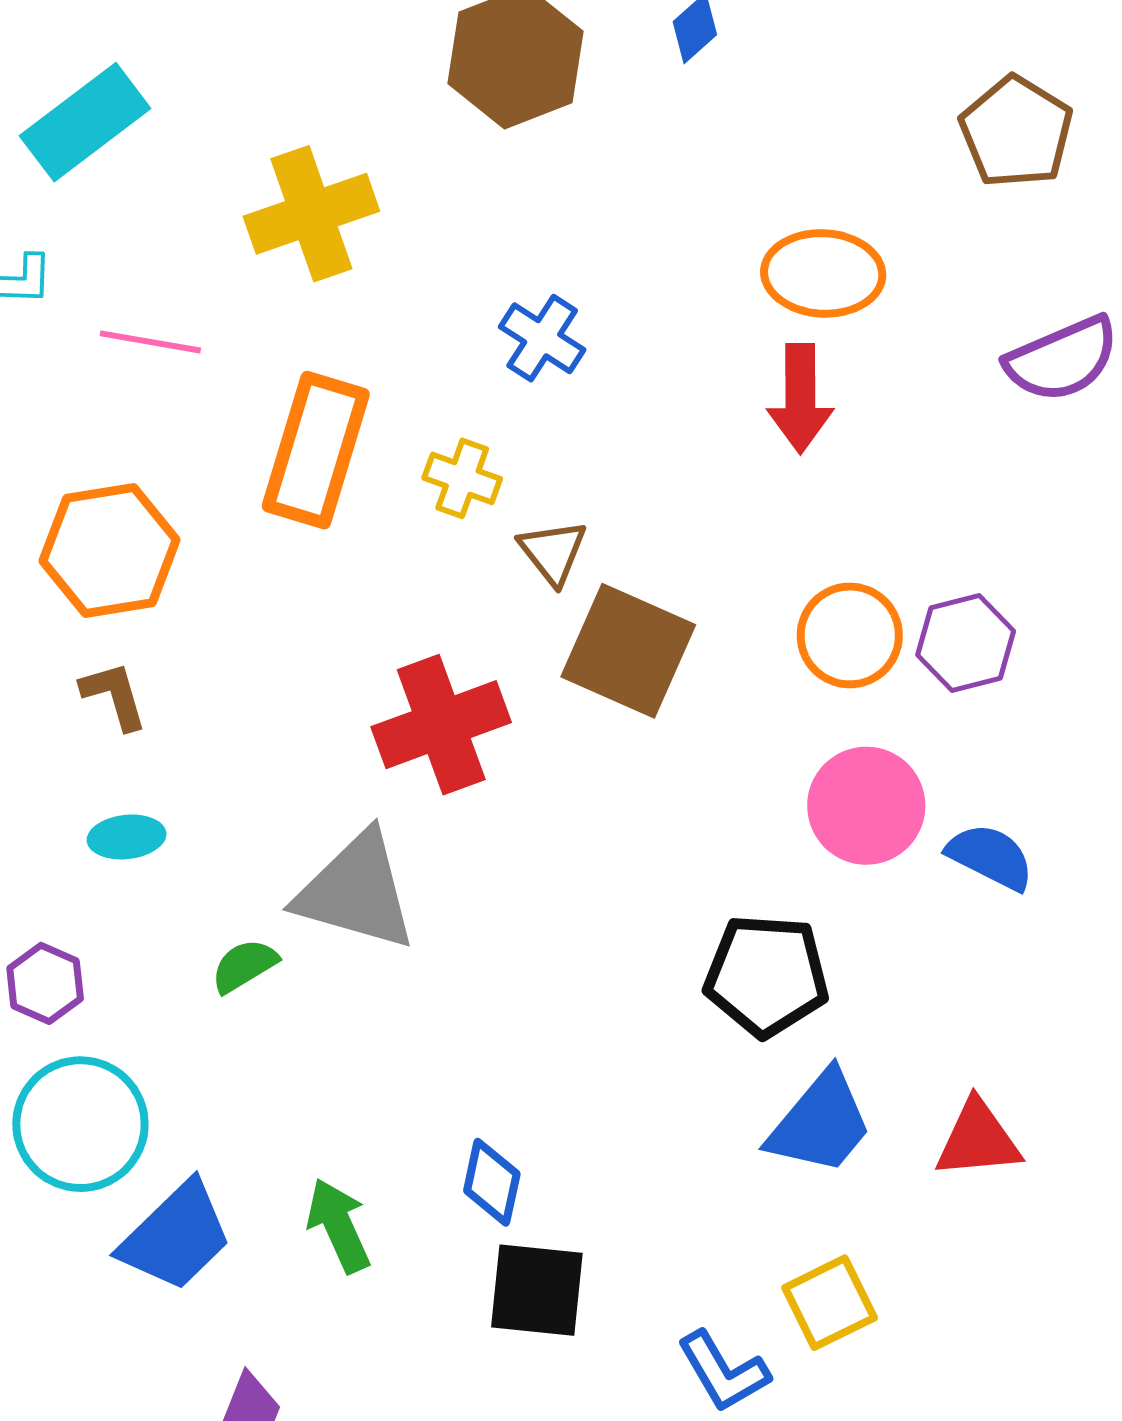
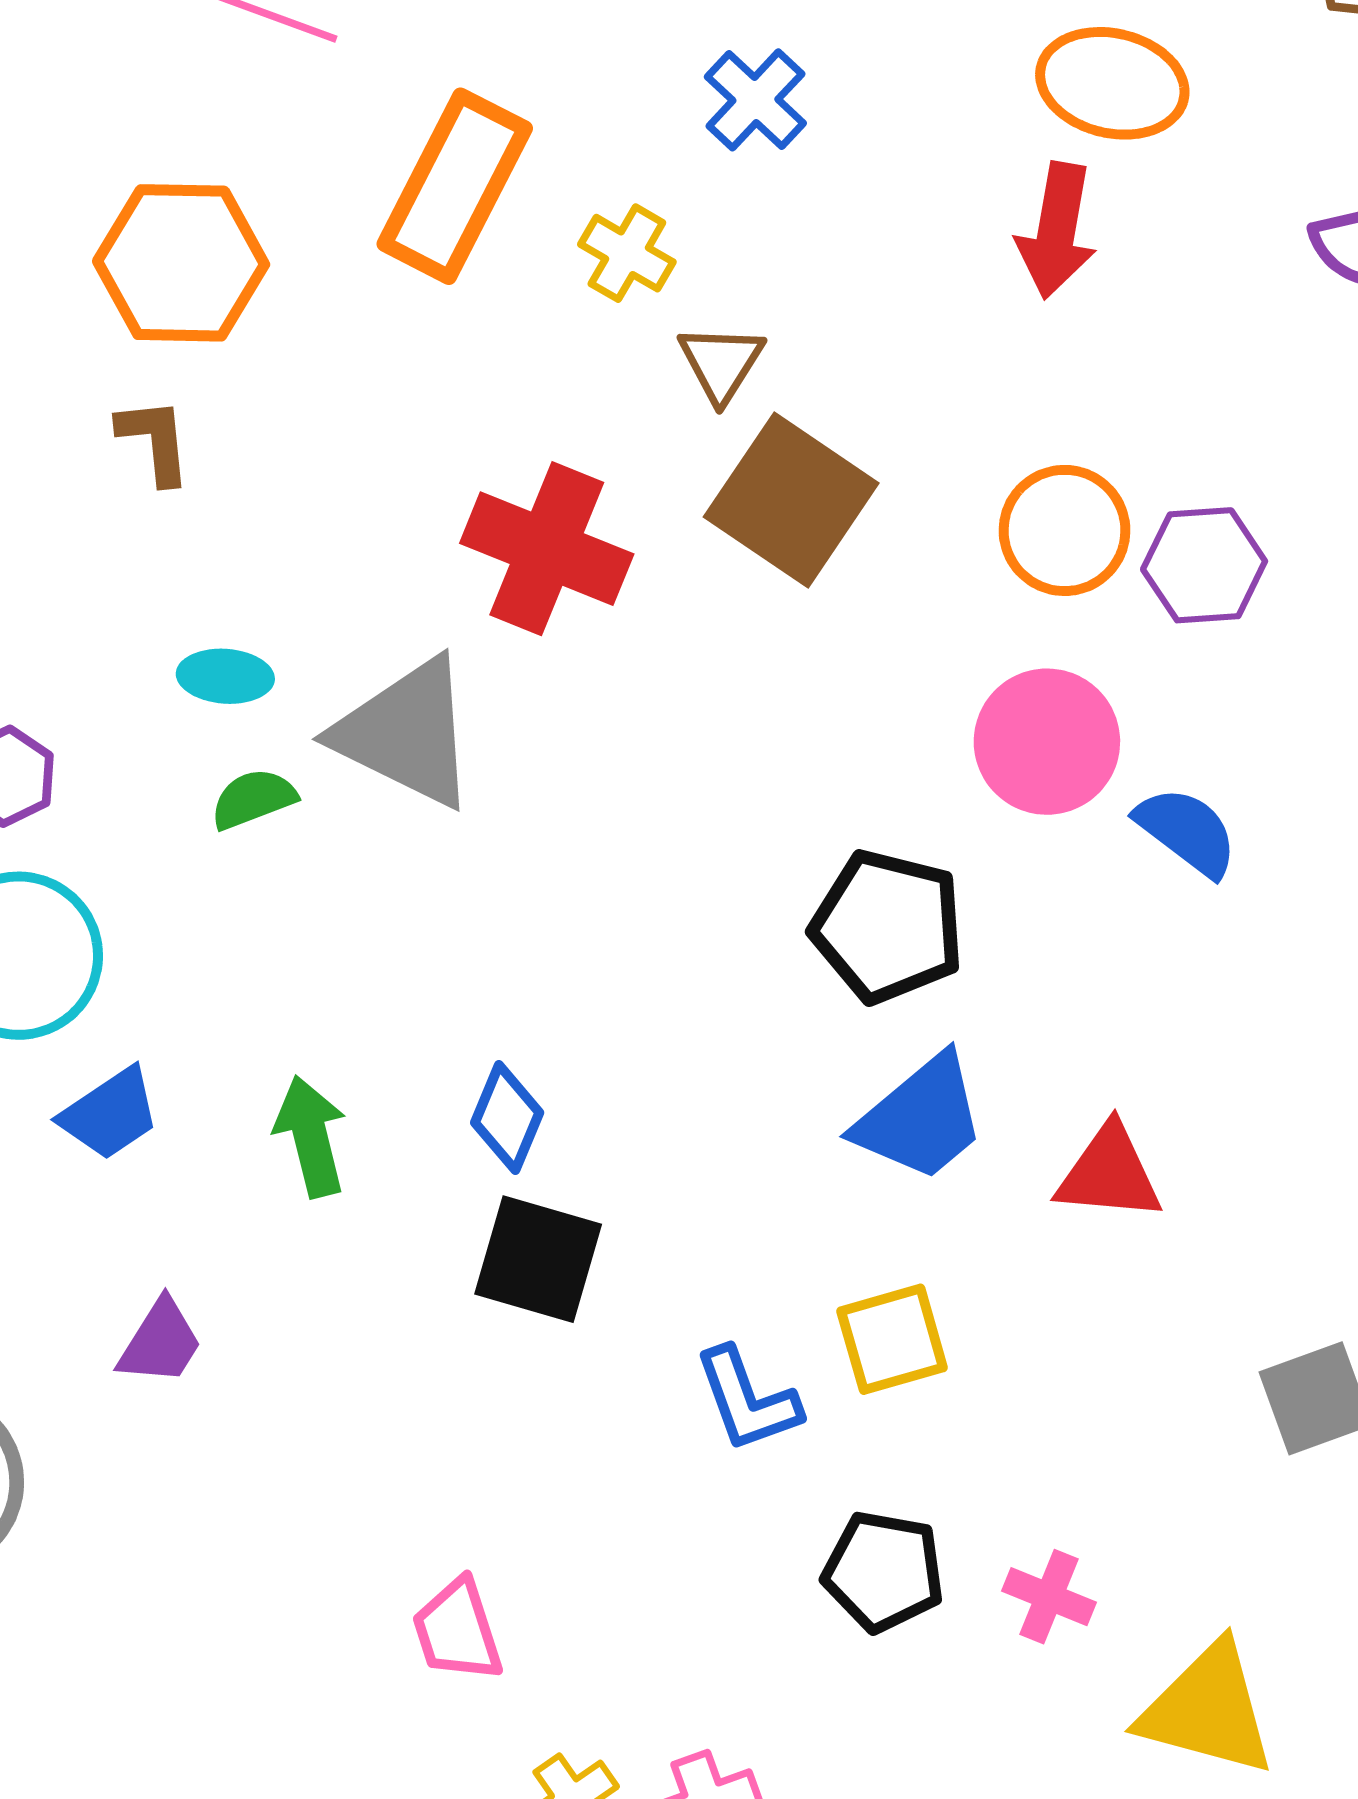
red cross: (441, 725) -> (547, 549), turned 32
cyan ellipse: (127, 837) -> (225, 676), moved
blue trapezoid: (176, 1236) -> (110, 1114), size x0.7

